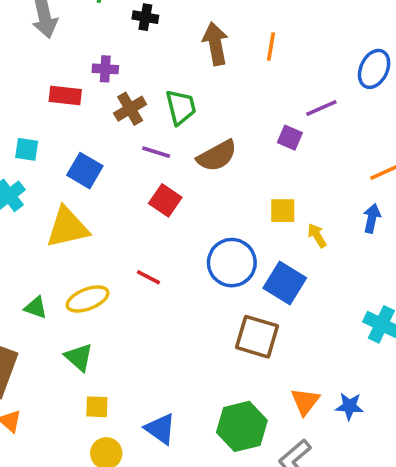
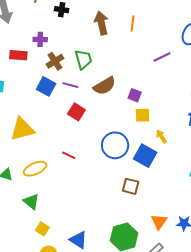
purple square: (290, 138) -> (135, 95), moved
blue square: (85, 171) -> (46, 86), moved
yellow arrow: (317, 235) -> (161, 136), moved
brown square: (257, 337) -> (131, 186), size x0.7
yellow square: (97, 407) -> (42, 229), turned 32

